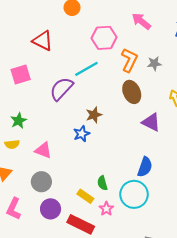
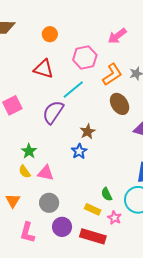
pink arrow: (141, 21) -> (117, 36), turned -66
red triangle: (43, 41) -> (44, 69), moved
orange L-shape: (129, 60) -> (112, 74), turned 40
green star: (19, 121) -> (29, 151), moved
yellow semicircle: (12, 144) -> (25, 172), moved, turned 72

